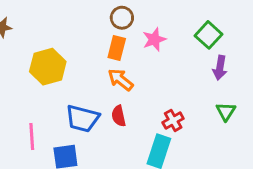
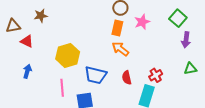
yellow hexagon: (48, 67) -> (68, 55), moved
green triangle: (226, 111) -> (190, 69), turned 48
red semicircle: (119, 116) -> (127, 78), moved

